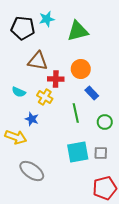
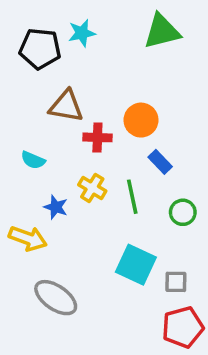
green triangle: (78, 31) -> (162, 31), moved
yellow cross: (45, 97) -> (92, 188), moved
cyan square: (78, 152) -> (136, 265), turned 35
gray square: (101, 153) -> (176, 282), moved

